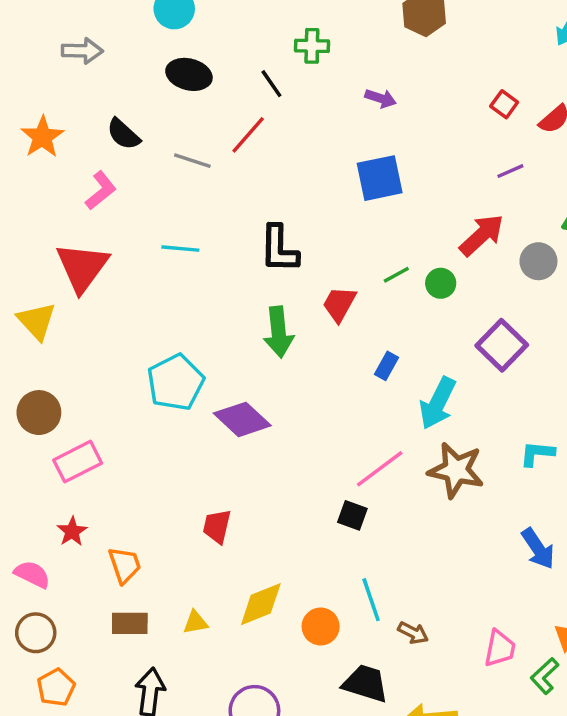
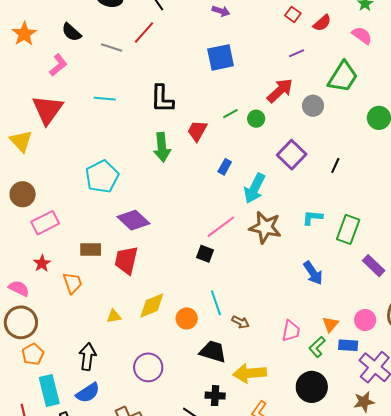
purple diamond: (242, 419) -> (133, 220), moved
red trapezoid: (217, 526) -> (126, 260), size x1.4
brown rectangle: (130, 623) -> (91, 249), moved
brown circle: (36, 633) -> (21, 322), size x1.4

